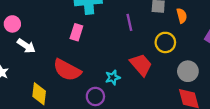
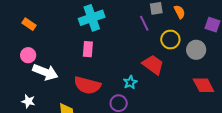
purple line: (129, 22) -> (144, 23), moved
white arrow: (26, 46) -> (45, 72), size x1.4
gray circle: (188, 71) -> (196, 50), moved

